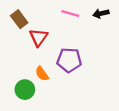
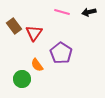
brown rectangle: (19, 19) -> (14, 26), moved
purple pentagon: (69, 60) -> (61, 53), turned 30

